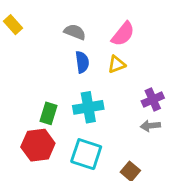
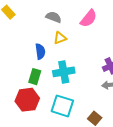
blue semicircle: (82, 62) -> (40, 51), moved
yellow triangle: (117, 64) -> (60, 38), moved

